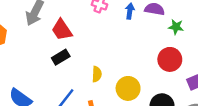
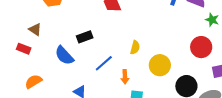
black rectangle: (61, 57) -> (85, 37), moved

